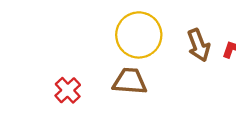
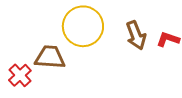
brown trapezoid: (130, 81) -> (50, 57), moved

